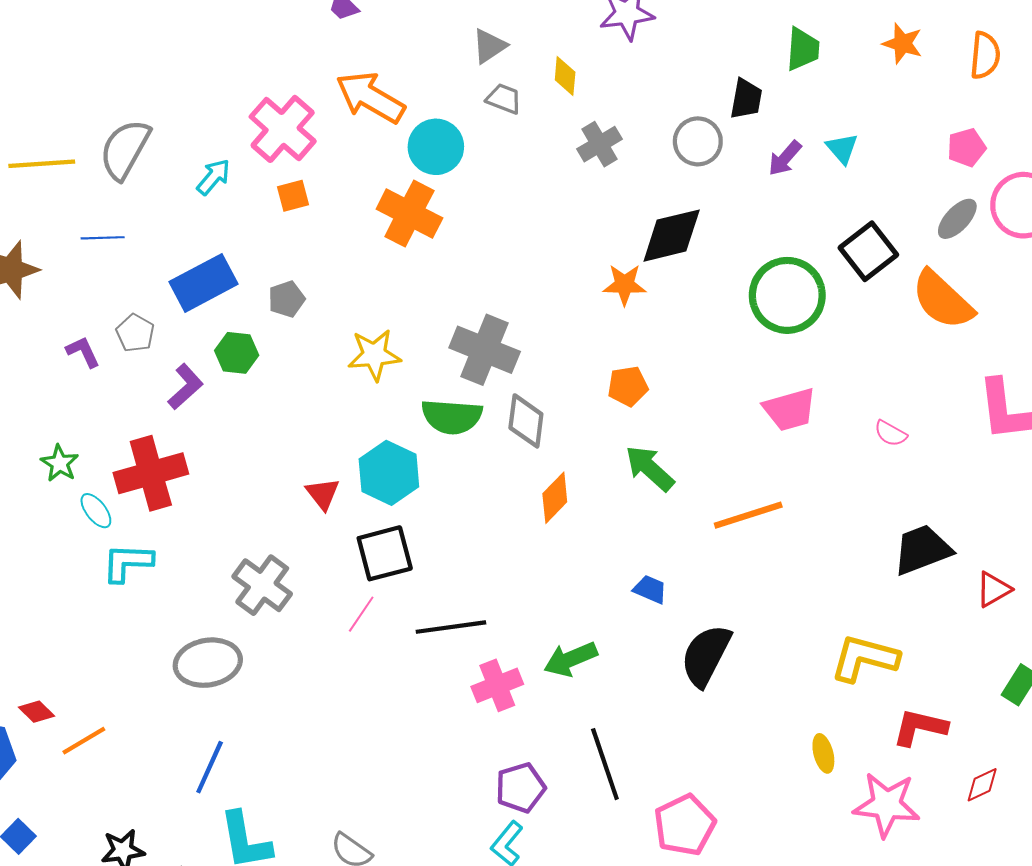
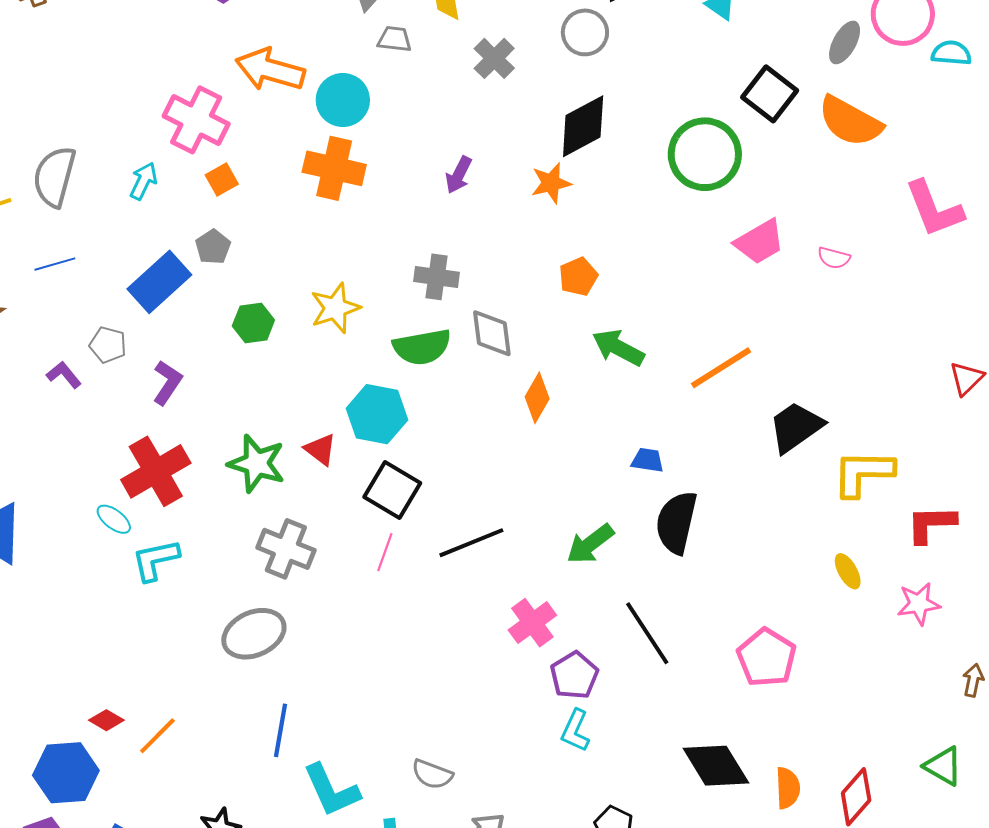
purple arrow: (785, 158) -> (459, 175), moved
gray pentagon: (287, 299) -> (213, 247), moved
gray cross: (485, 350) -> (436, 277), size x0.7
green hexagon: (237, 353) -> (253, 323), moved
pink trapezoid: (790, 409) -> (760, 242), moved
green star: (60, 463) -> (257, 463), moved, size x1.6
black trapezoid: (922, 550) -> (796, 427), moved
black square: (385, 553) -> (392, 490), turned -30
black semicircle: (706, 655) -> (676, 522), moved
pink cross: (497, 685) -> (532, 623), moved
pink star: (887, 805) -> (919, 604), size x0.7
pink pentagon: (685, 825) -> (767, 658), moved

